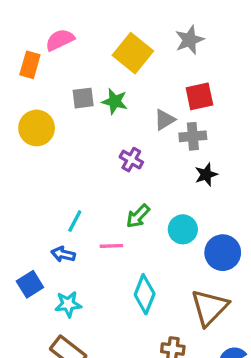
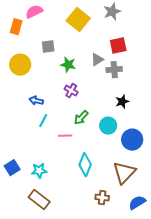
green star: (115, 101) -> (68, 65), moved
purple cross: (131, 160) -> (71, 91), moved
black star: (206, 175) -> (122, 102), moved
blue arrow: (63, 254) -> (36, 101), moved
blue square: (30, 284) -> (12, 168), moved

